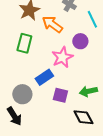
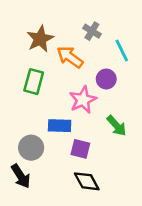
blue rectangle: (44, 77) -> (60, 126), turned 36
green arrow: (88, 91) -> (117, 126), moved, turned -120
black diamond: (83, 117) -> (87, 181), moved

